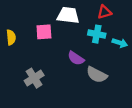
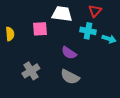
red triangle: (104, 12) -> (95, 11), turned -32
gray semicircle: (97, 75) -> (70, 77), moved

